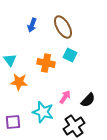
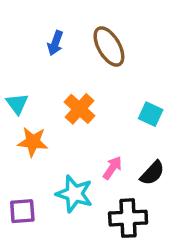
cyan square: (70, 55) -> (151, 114), moved
orange cross: (46, 63) -> (80, 109), turned 30
black cross: (74, 126) -> (128, 218), turned 30

